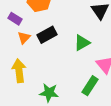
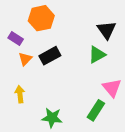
green triangle: (82, 43) -> (97, 55), moved
yellow arrow: (19, 71) -> (20, 94), size x0.7

